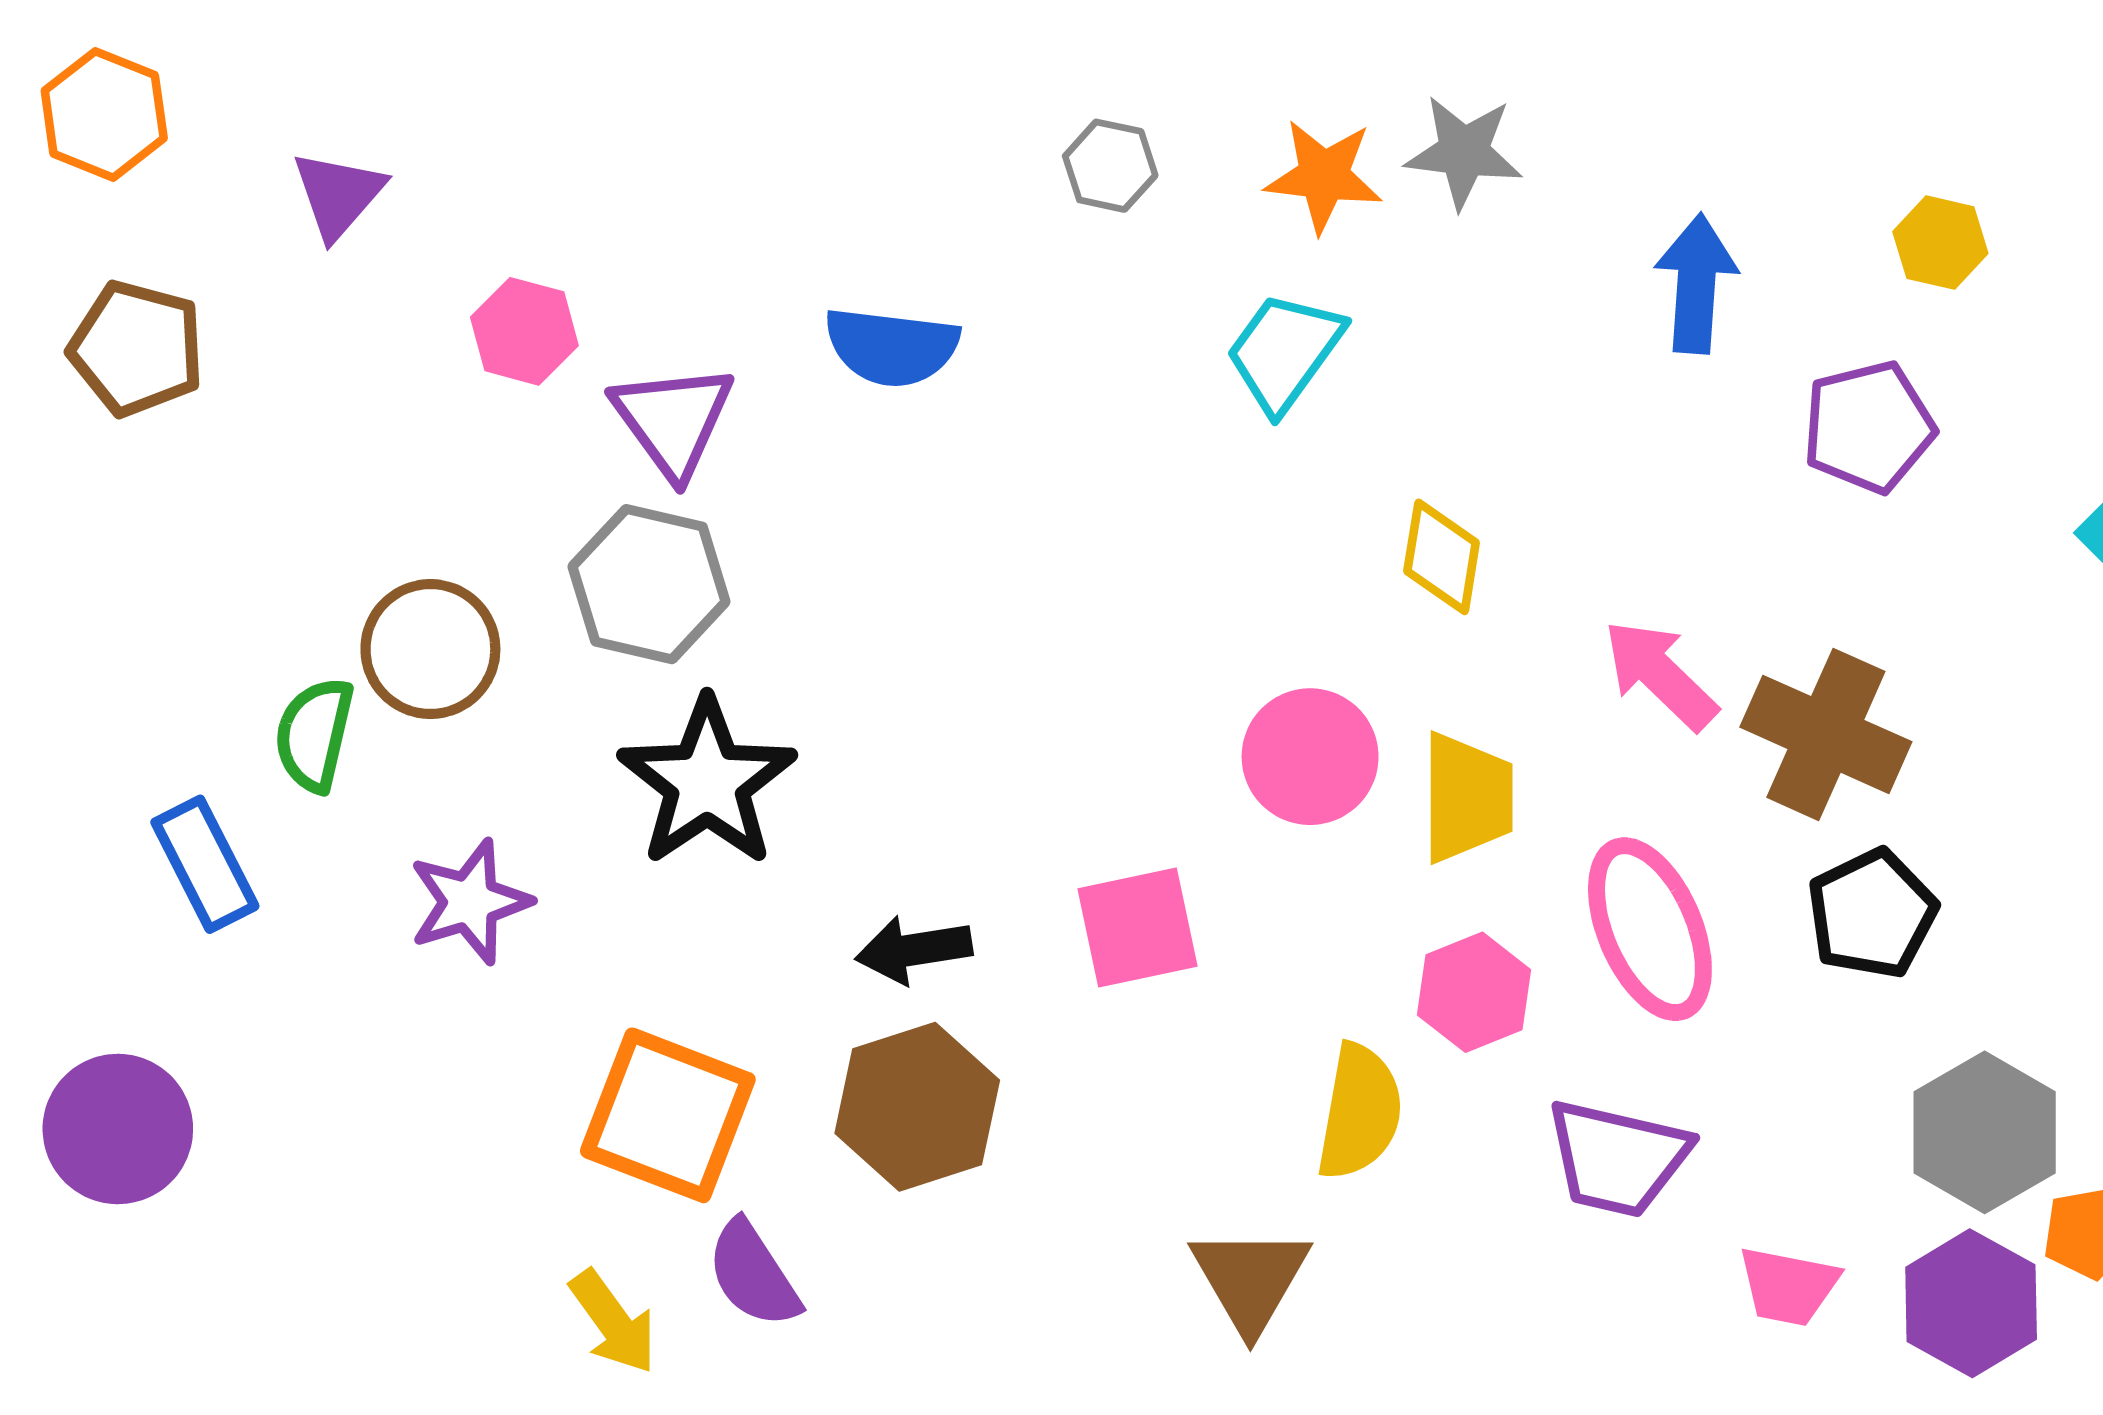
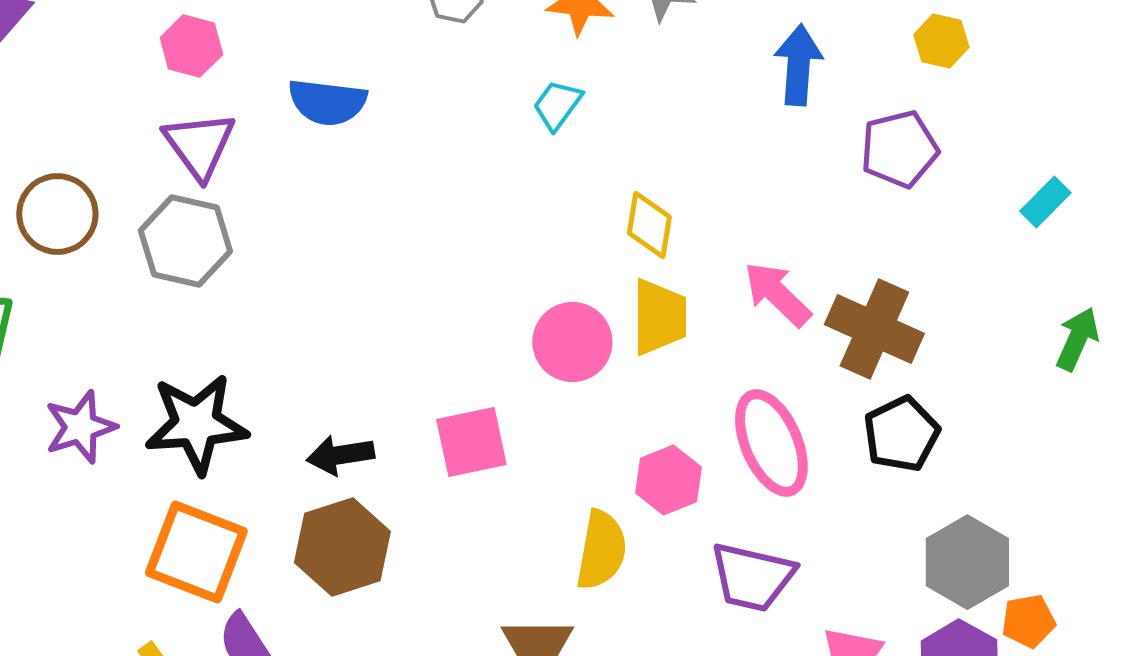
pink hexagon: (524, 331) -> (191, 46), moved
cyan trapezoid: (1284, 352) -> (557, 105), size x0.7
brown circle: (430, 649) -> (57, 214), moved
black star: (707, 782) -> (196, 424), moved, turned 30
yellow trapezoid: (1467, 798) -> (659, 317), moved

